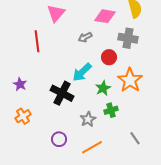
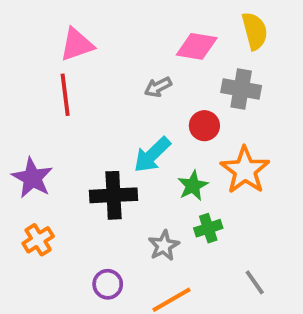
pink triangle: (56, 13) -> (77, 44), moved, turned 30
purple star: (20, 84) -> (32, 178), size x1.5
black cross: (62, 93) -> (114, 195), turned -30

